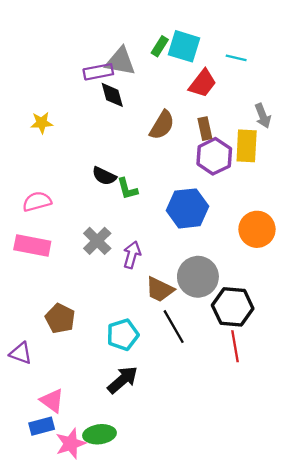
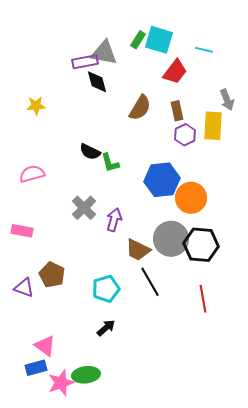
purple hexagon: (214, 156) -> (185, 135), size x0.7
orange circle: (257, 229) -> (191, 198), moved
pink rectangle: (32, 245) -> (22, 231), moved, size x0.7
black hexagon: (233, 307) -> (201, 245), moved
purple triangle: (21, 353) -> (24, 288), moved
black arrow: (123, 380) -> (106, 328), size x0.7

